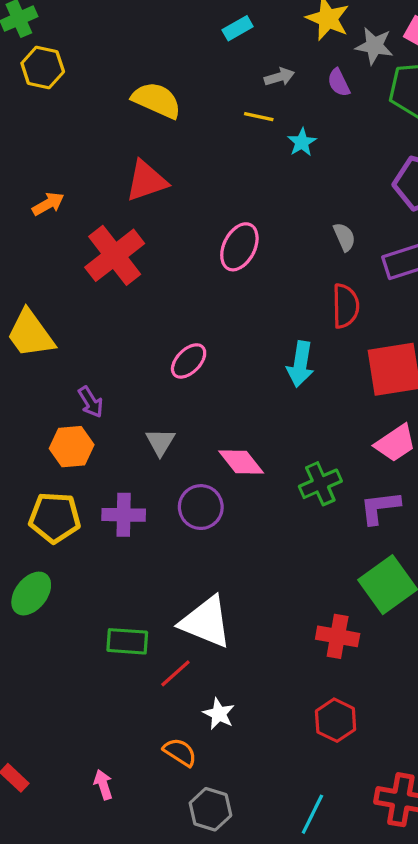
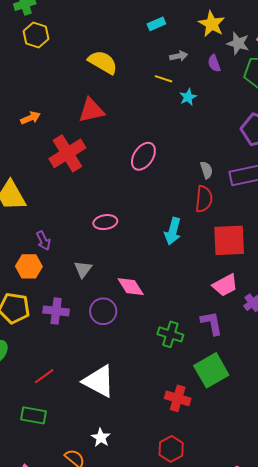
gray semicircle: (344, 237) -> (206, 170), moved
pink ellipse: (189, 361) -> (105, 222), turned 30
green cross: (320, 484) -> (170, 334), moved, turned 35
purple L-shape: (380, 508) -> (212, 323), turned 80
green rectangle: (127, 641) -> (33, 415), moved
red line: (175, 673) -> (44, 376), moved

